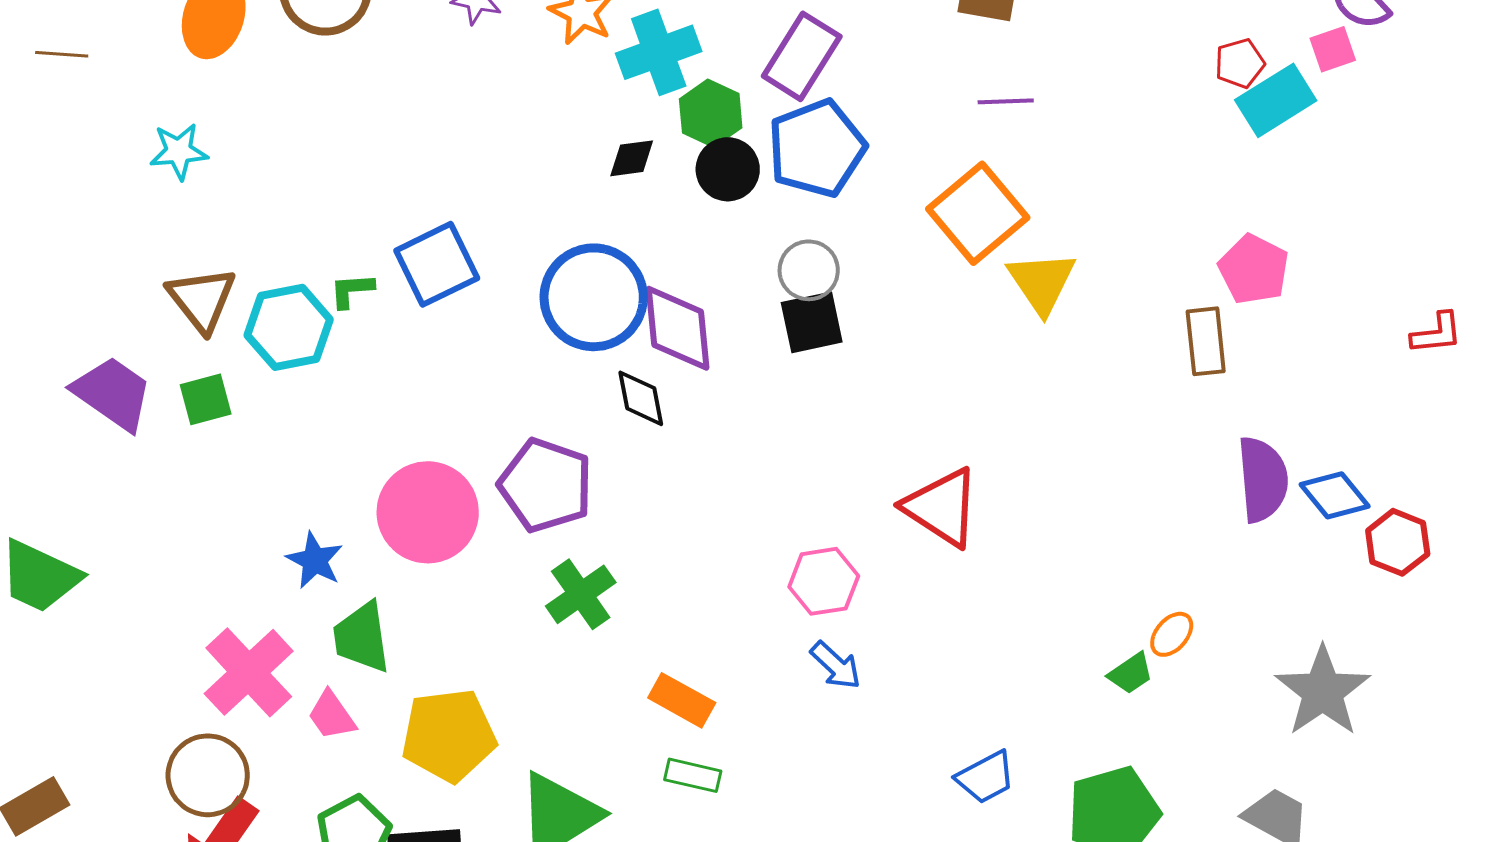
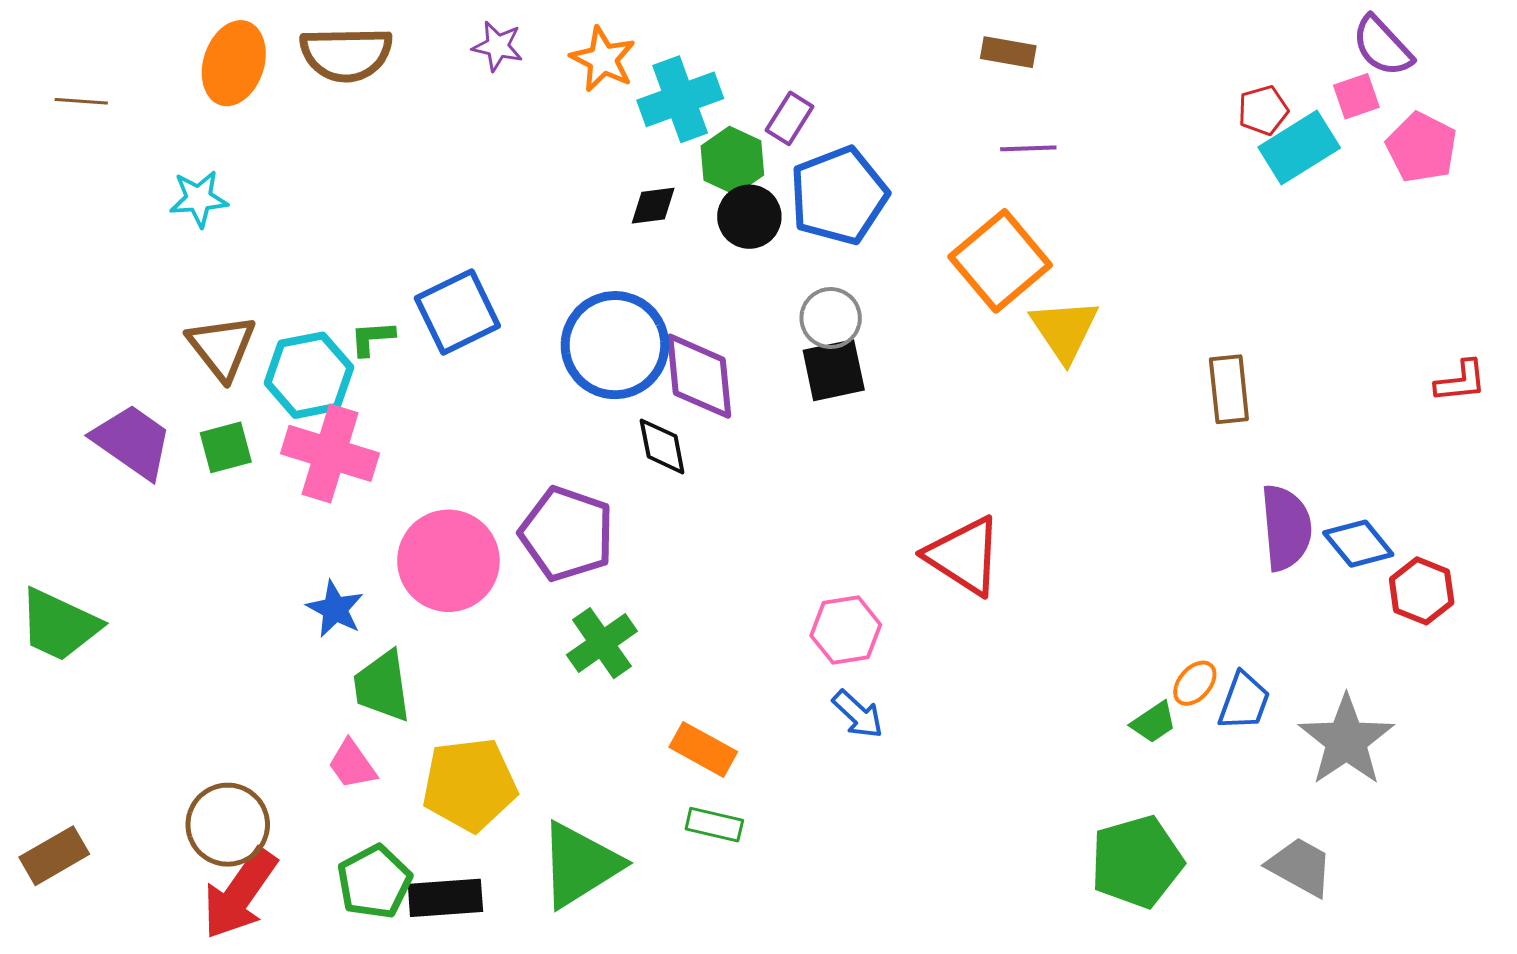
purple rectangle: (802, 56) -> (790, 118), moved, size x0.6
pink pentagon: (1254, 269) -> (1422, 147), moved
pink cross: (249, 672) -> (330, 453), moved, turned -30
blue trapezoid: (986, 777) -> (1244, 701), moved, turned -42

